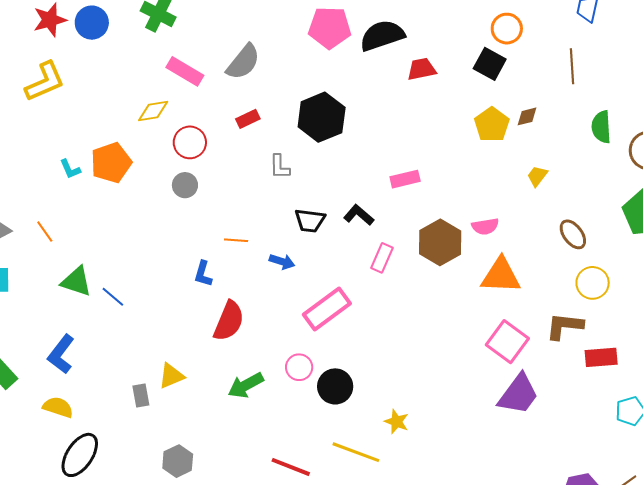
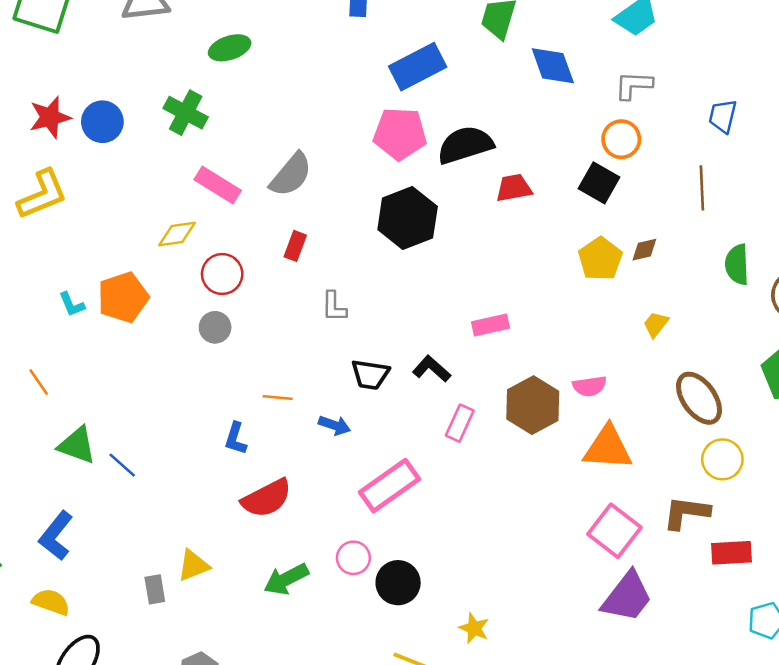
black hexagon: (322, 117) -> (408, 218), moved
red rectangle: (248, 119) -> (295, 246), turned -45
brown ellipse: (573, 234) -> (699, 398), size x1.4
red semicircle: (229, 321) -> (267, 498), turned 39

